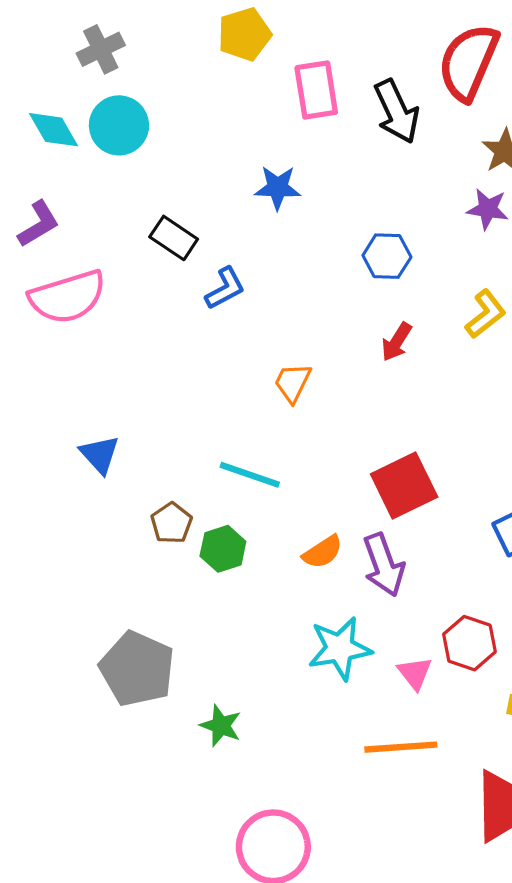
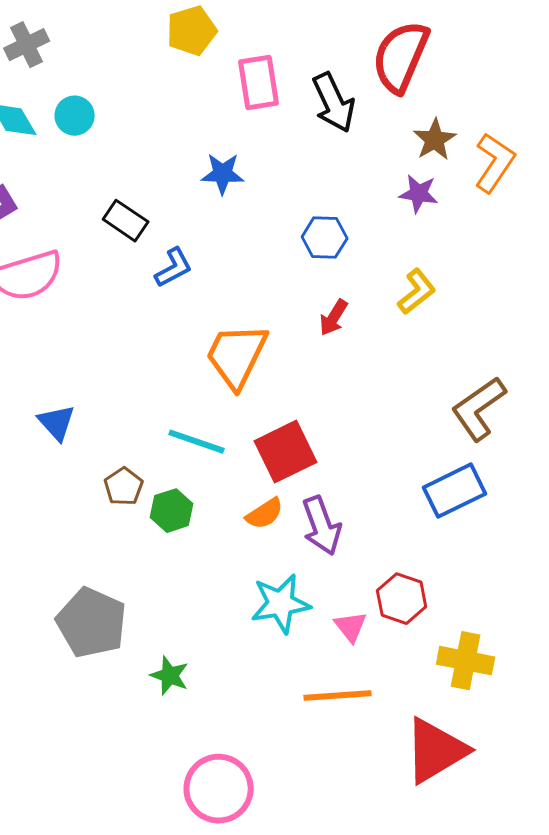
gray cross: (101, 49) -> (27, 45), moved
cyan circle: (119, 125) -> (75, 116), size x0.7
orange trapezoid: (293, 383) -> (237, 356), size x1.8
red square: (404, 486) -> (286, 452), moved

